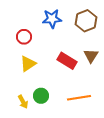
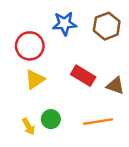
red circle: (24, 37) -> (30, 46), size x1.5
brown triangle: (91, 56) -> (115, 86), moved, turned -42

